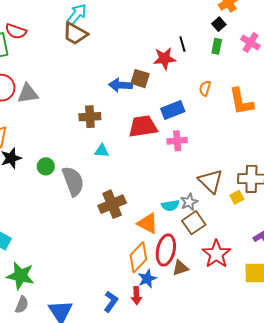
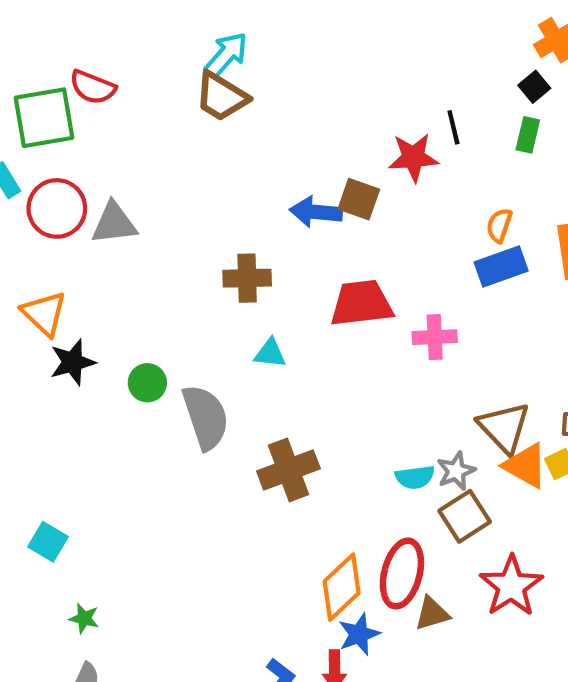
blue rectangle: (173, 110) -> (501, 267), moved
orange triangle: (148, 223) -> (525, 466), moved
green star: (20, 276) -> (84, 618), size x0.5

